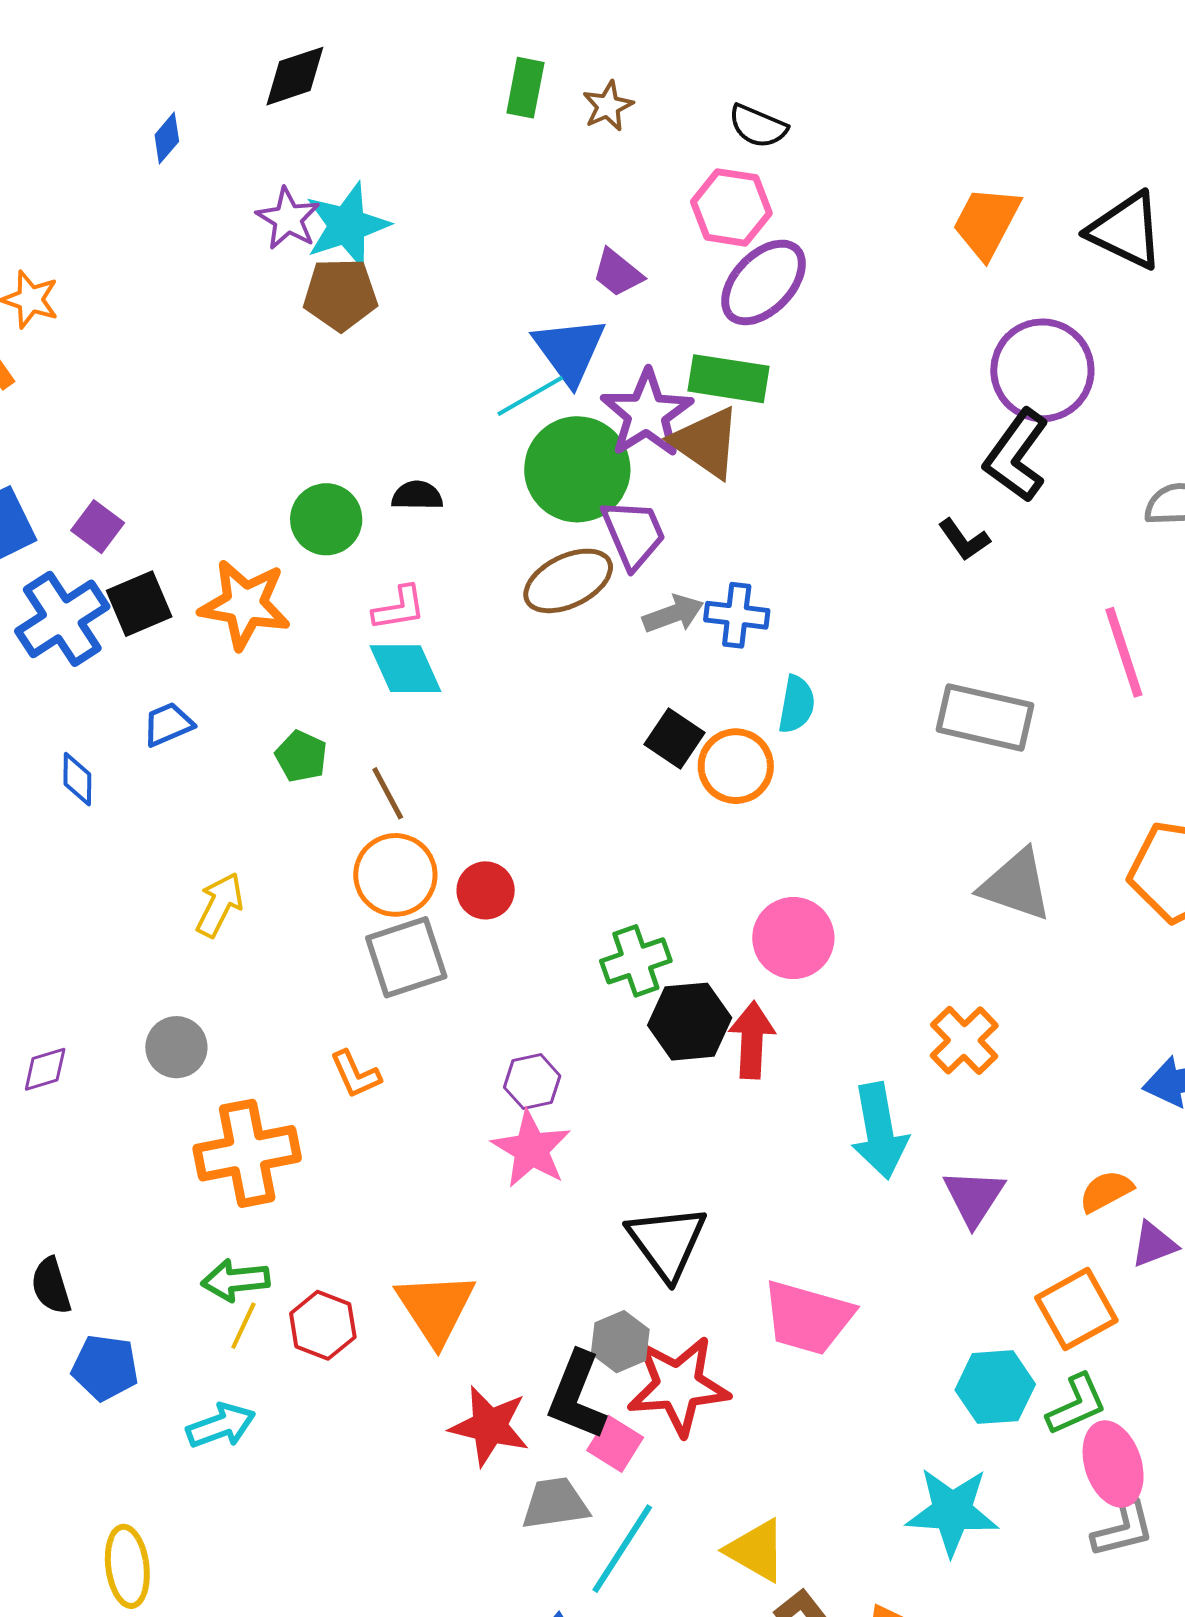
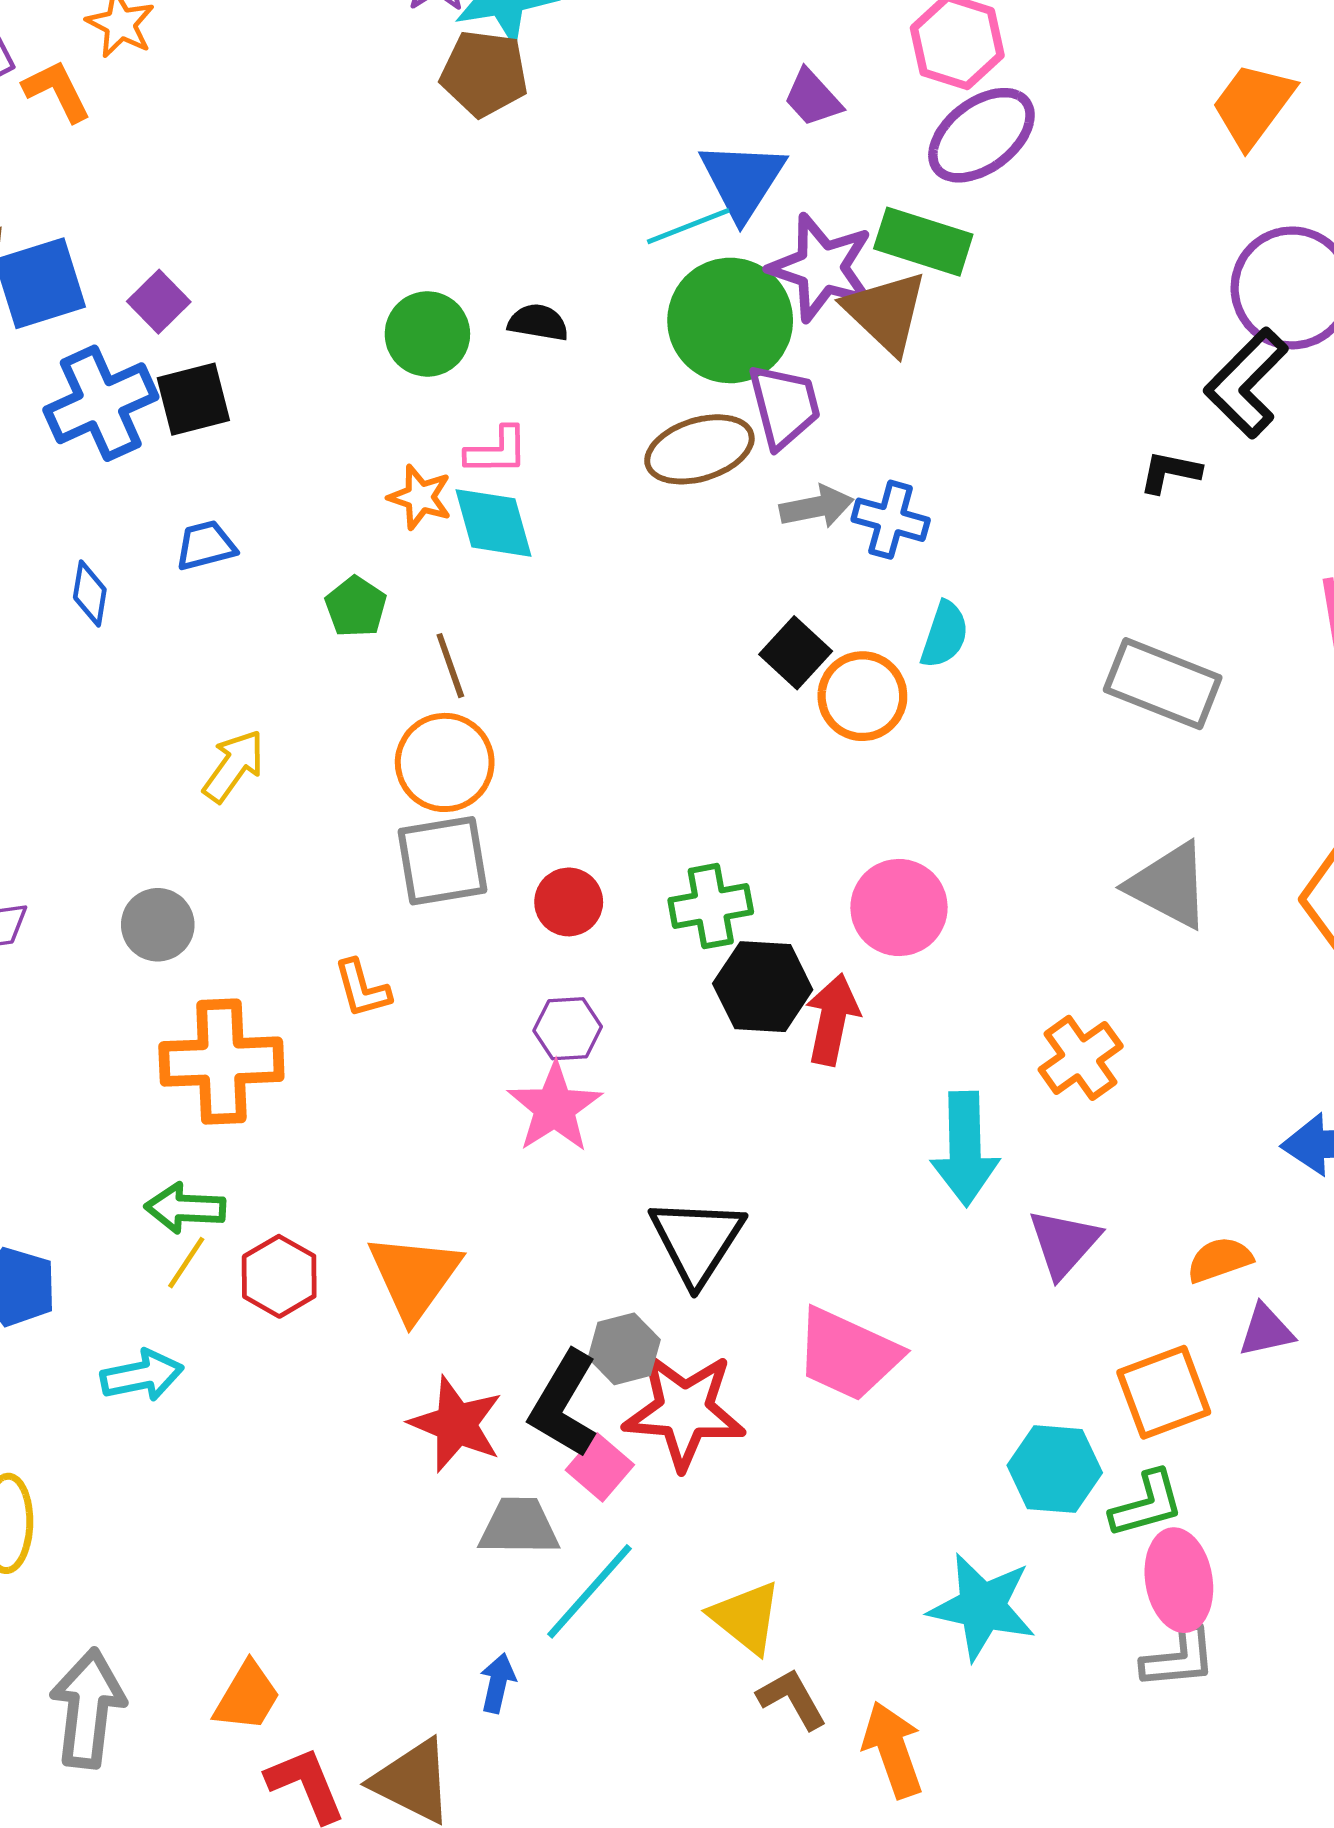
purple star: (647, 414) -> (821, 268), turned -30
black L-shape: (964, 540) -> (1170, 472), turned 128
orange star: (245, 604) -> (420, 497), moved, size x0.6
red circle: (486, 890) -> (569, 902), moved

